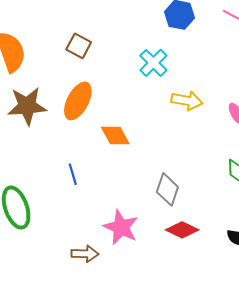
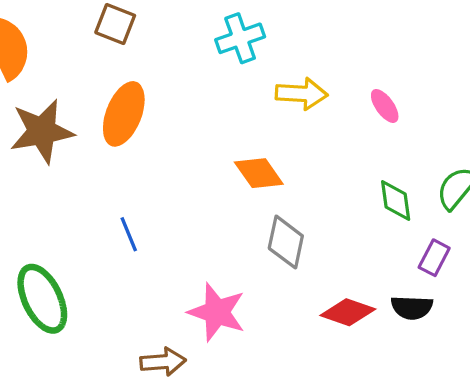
cyan cross: (153, 63) -> (240, 38), turned 32
orange diamond: (115, 135) -> (259, 173), moved
red diamond: (182, 230) -> (348, 312), moved

